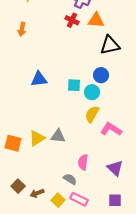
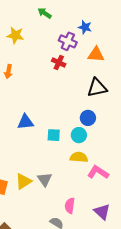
orange triangle: (96, 20) -> (96, 54), moved
cyan square: (74, 85) -> (54, 135), moved
yellow semicircle: (92, 114) -> (79, 157), turned 66
gray triangle: (58, 136) -> (45, 179), turned 49

